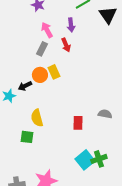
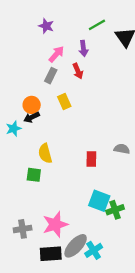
pink arrow: (47, 30) -> (56, 54), turned 70
orange circle: (40, 75) -> (32, 105), moved
green cross: (99, 159) -> (115, 210), moved
cyan square: (85, 160) -> (99, 201), turned -30

